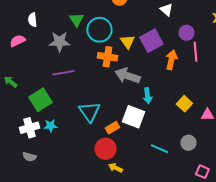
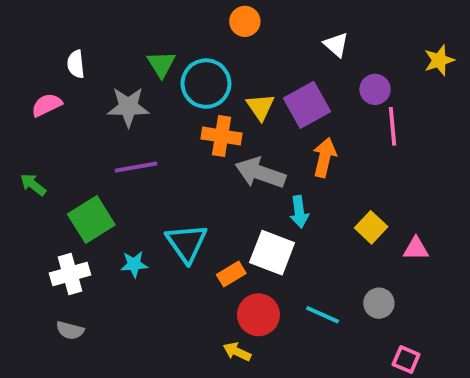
orange arrow: (171, 60) -> (324, 157), moved
cyan star: (50, 126) -> (134, 264), moved
red circle: (105, 149) -> (258, 315), moved

